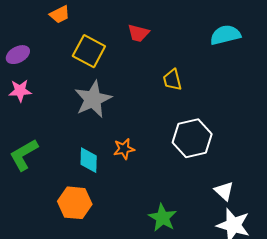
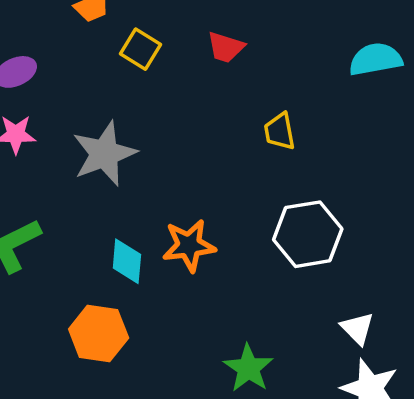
yellow square: (89, 51) -> (141, 49), moved, size x0.7
gray star: (93, 99) -> (104, 154), moved
orange star: (124, 149) -> (189, 245), size x1.4

